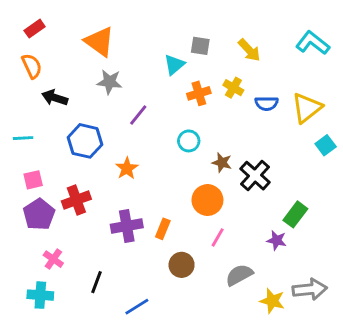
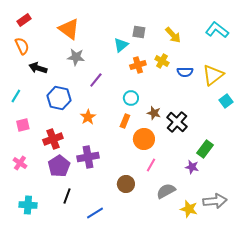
cyan line: (23, 138) -> (16, 96), turned -56
purple pentagon: (39, 214) -> (59, 166), moved
orange rectangle: (163, 229) -> (125, 121), moved
pink cross: (53, 259) -> (20, 163), moved

